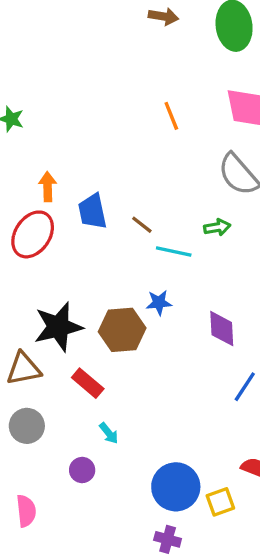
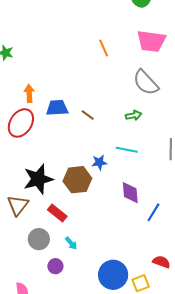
blue trapezoid: (92, 211) -> (57, 108), turned 100
cyan line: (174, 252) -> (127, 150), moved
purple diamond: (222, 329) -> (130, 193), moved
brown triangle: (24, 369) -> (18, 205), turned -40
gray circle: (27, 426) -> (39, 239), moved

